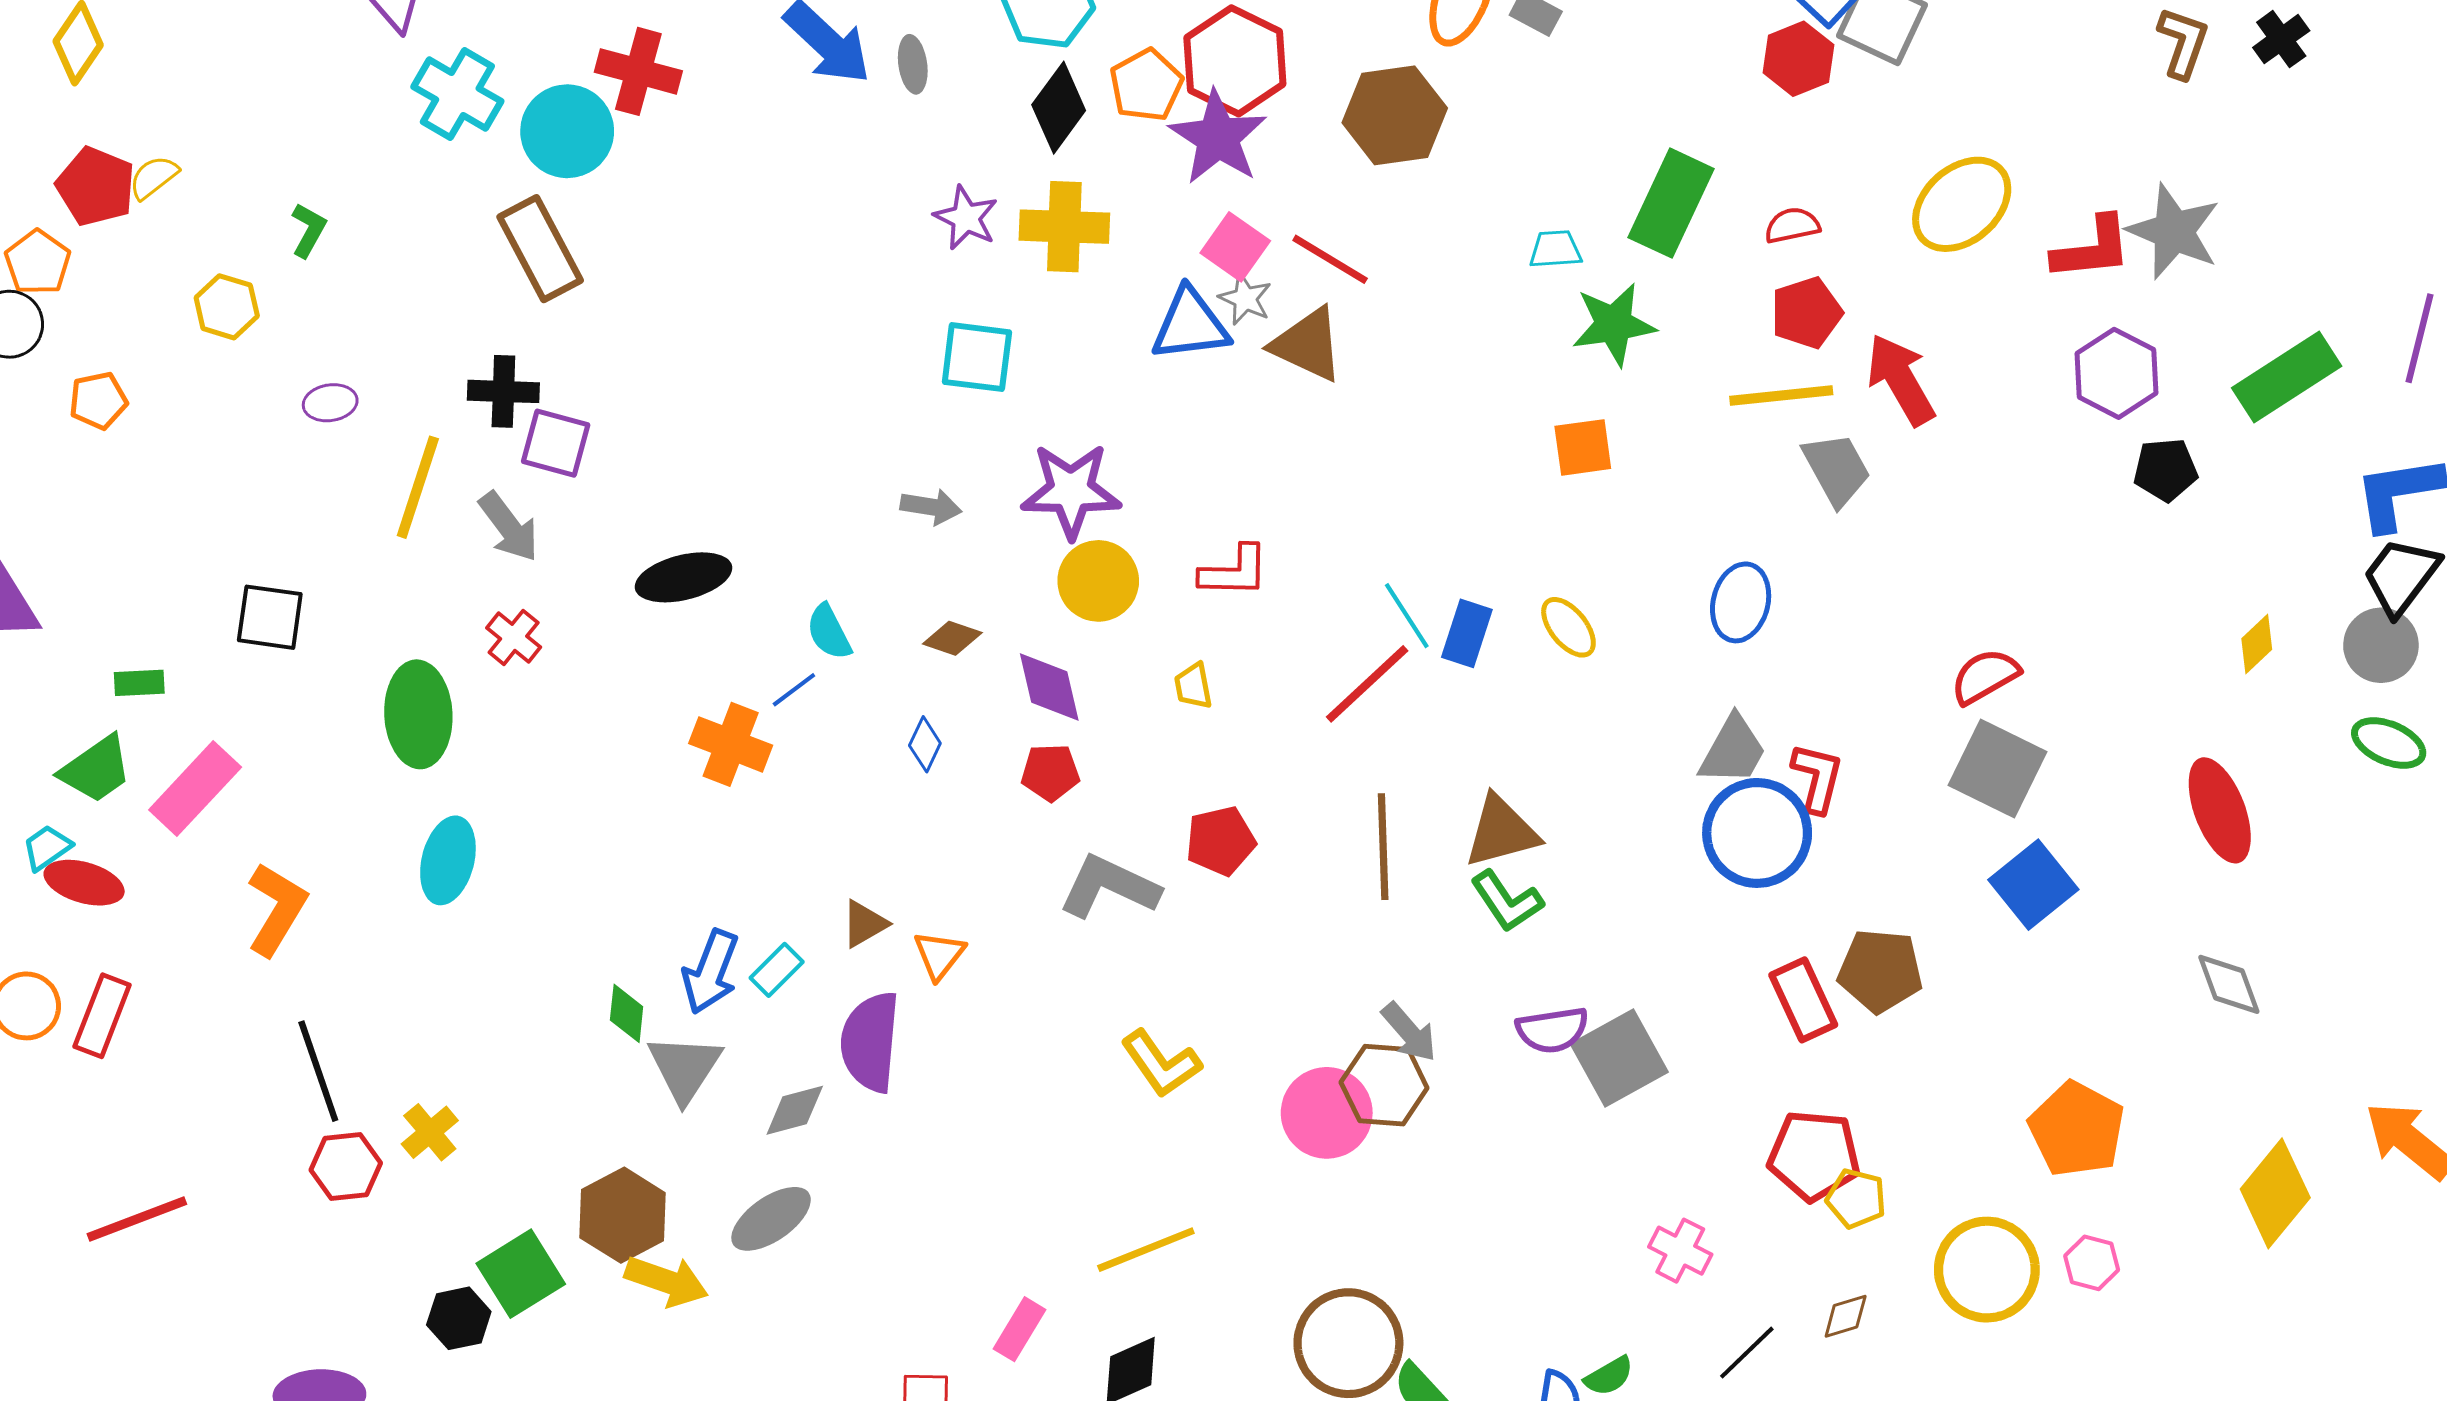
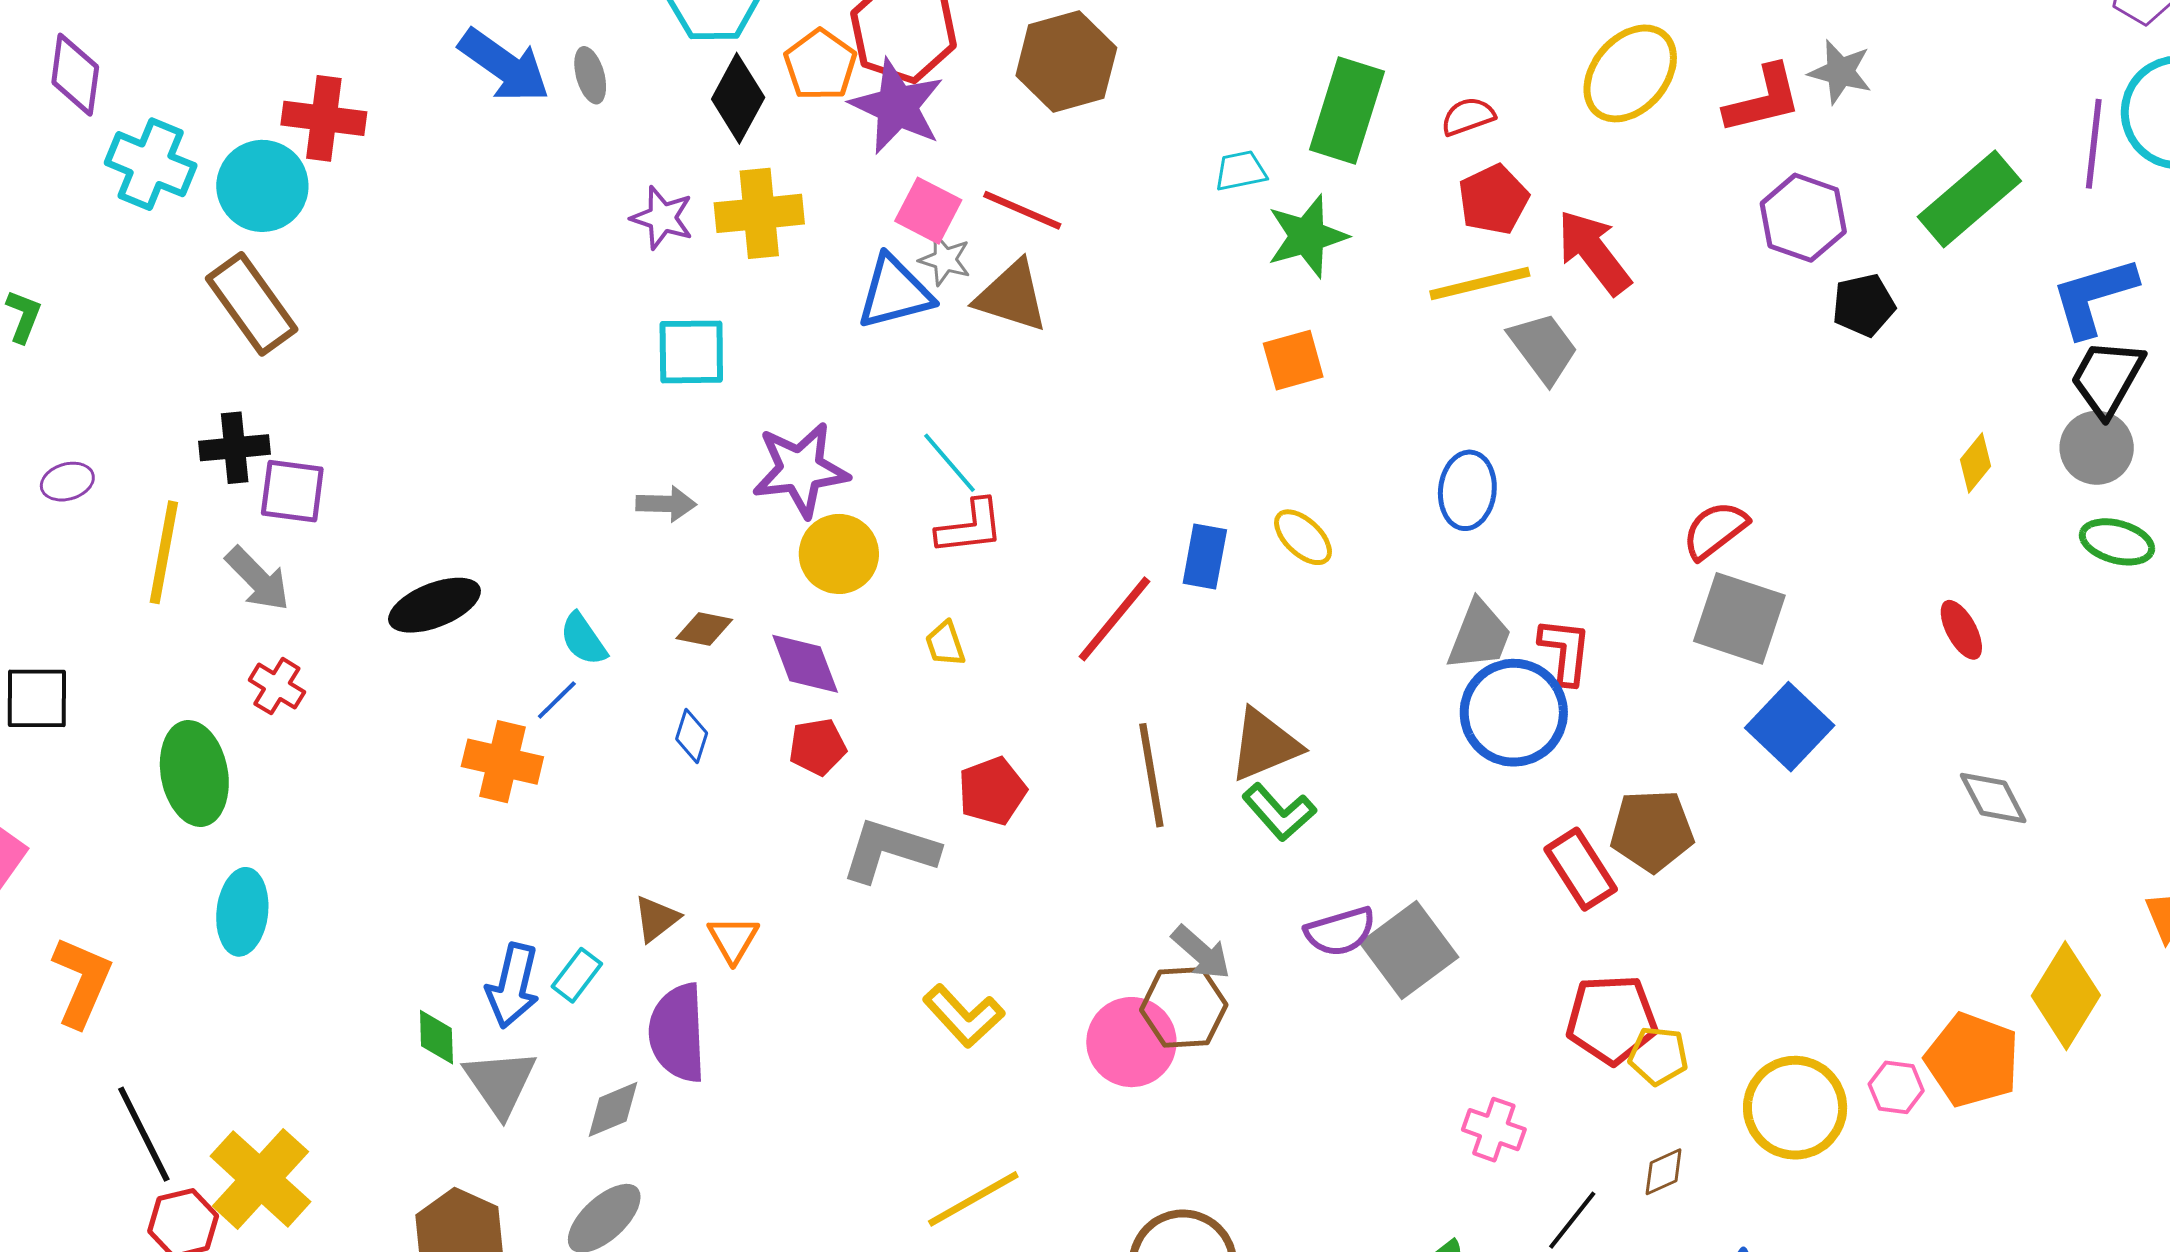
gray star: (2174, 231) -> (1840, 72), size x0.7
cyan line: (1407, 616) -> (949, 463), moved
red ellipse: (2220, 810) -> (1961, 630), size x0.6
orange pentagon: (2077, 1129) -> (1972, 1060), moved
yellow cross: (430, 1132) -> (260, 1179), size x1.8

